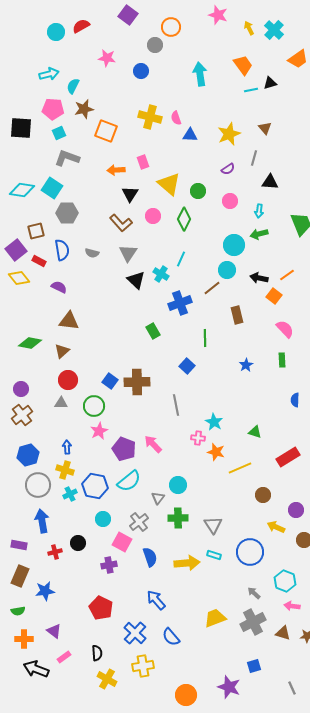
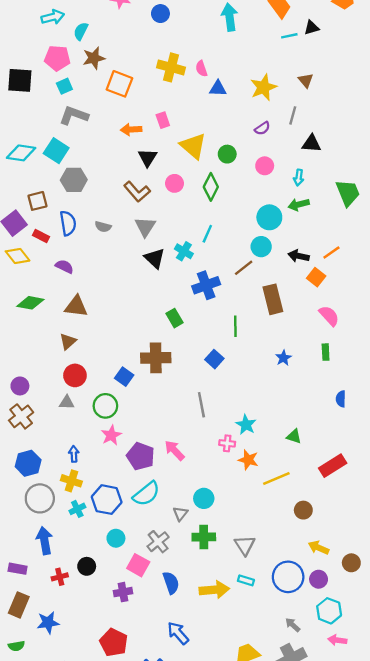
brown rectangle: (237, 315) -> (273, 299), size x1.4
green diamond: (30, 343) -> (30, 303), moved
brown cross: (137, 382) -> (156, 358), moved
purple circle: (296, 510) -> (319, 579), moved

